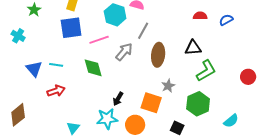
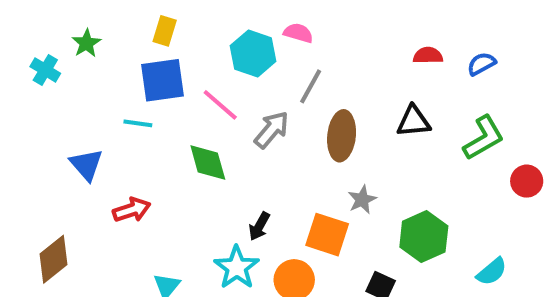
cyan cross: (18, 36) -> (45, 70), moved
pink line: (99, 40) -> (220, 105), turned 60
cyan line: (56, 65) -> (138, 123), moved
green L-shape: (206, 71) -> (483, 138), moved
cyan star: (107, 119) -> (237, 267), turned -30

